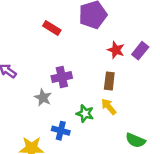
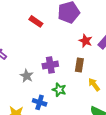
purple cross: (62, 77) -> (50, 65), moved
yellow arrow: (109, 107) -> (94, 85), moved

